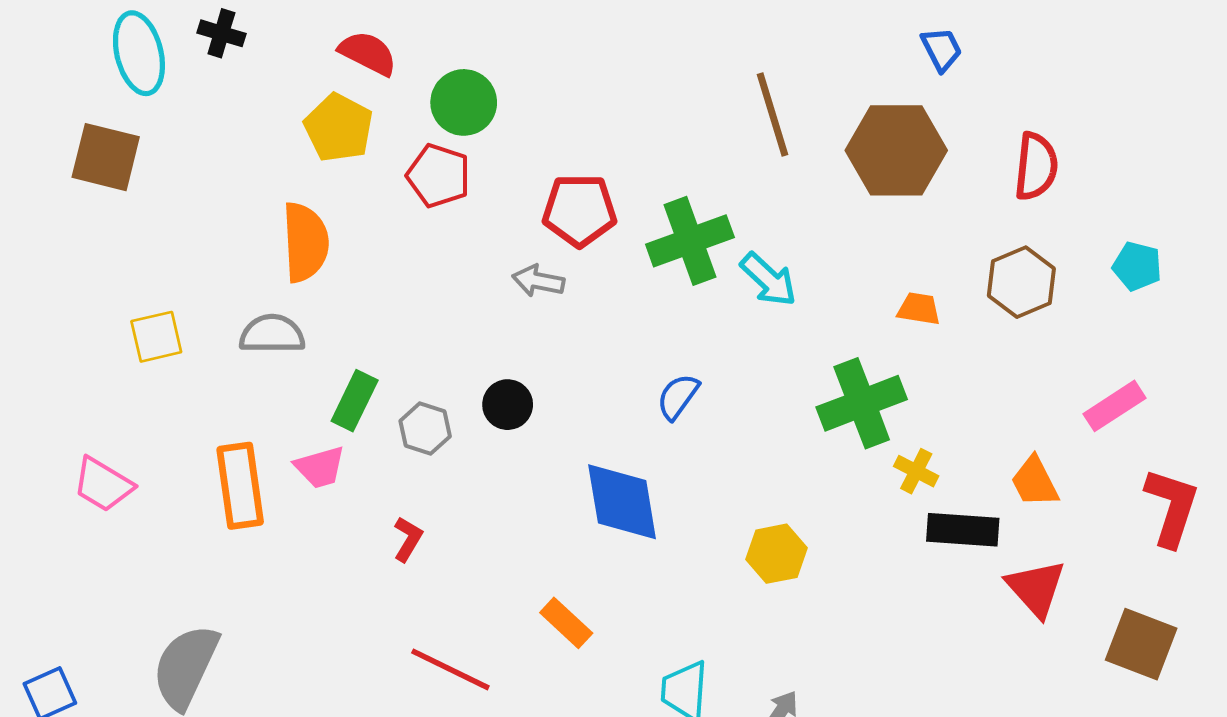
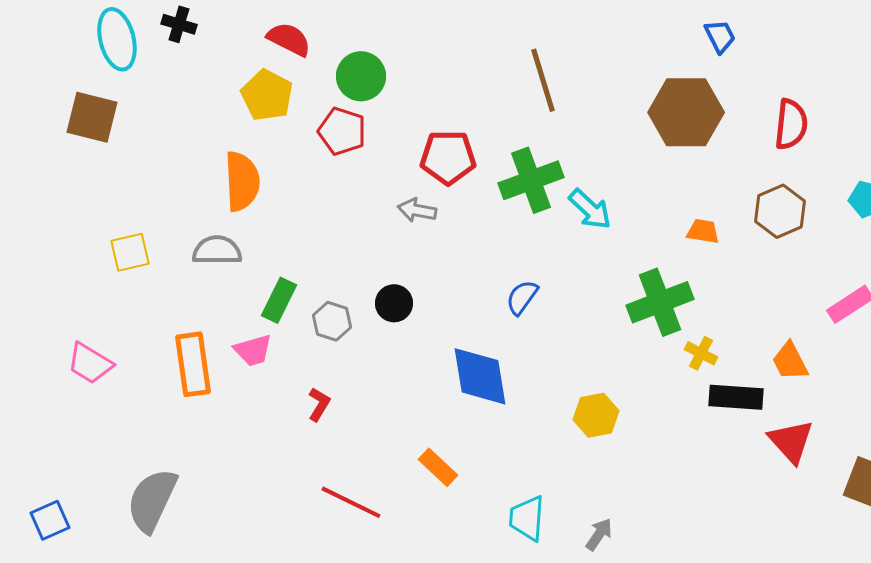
brown line: (772, 114) -> (543, 80), moved

